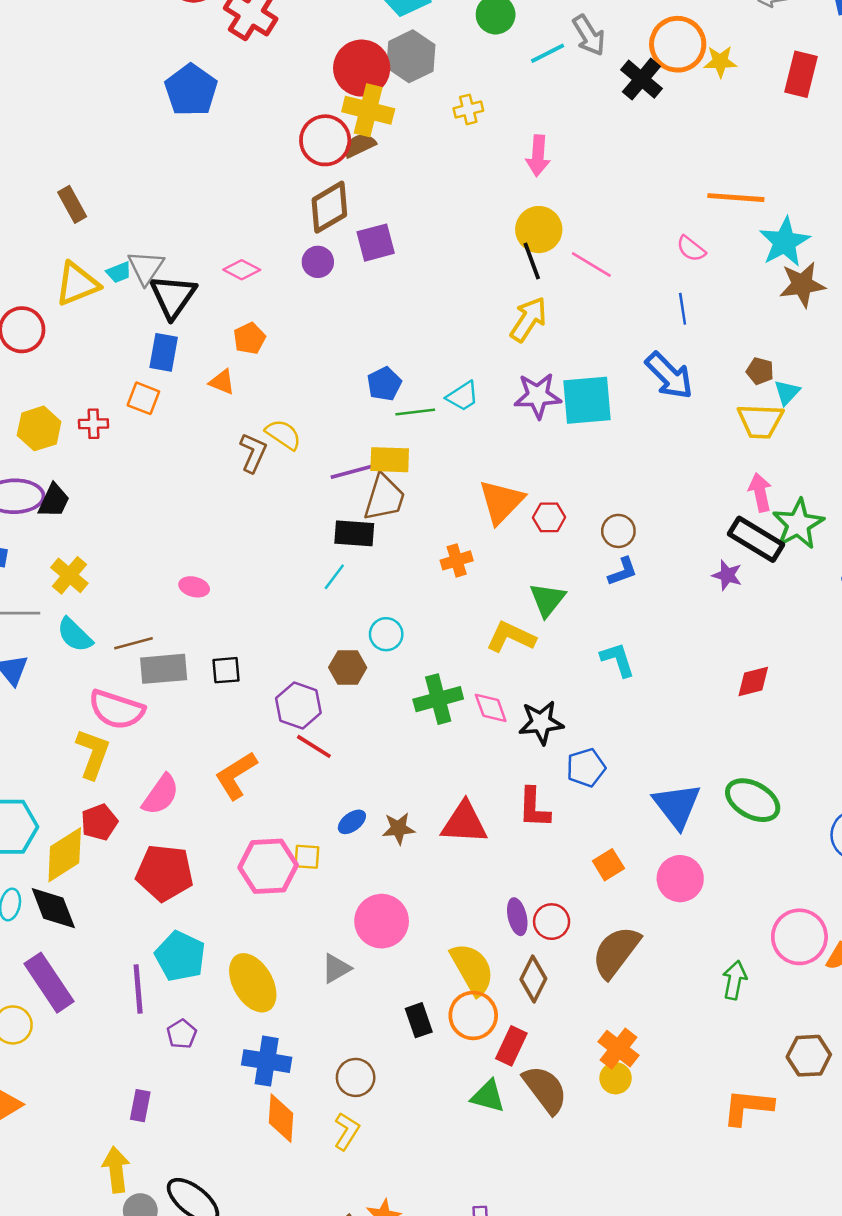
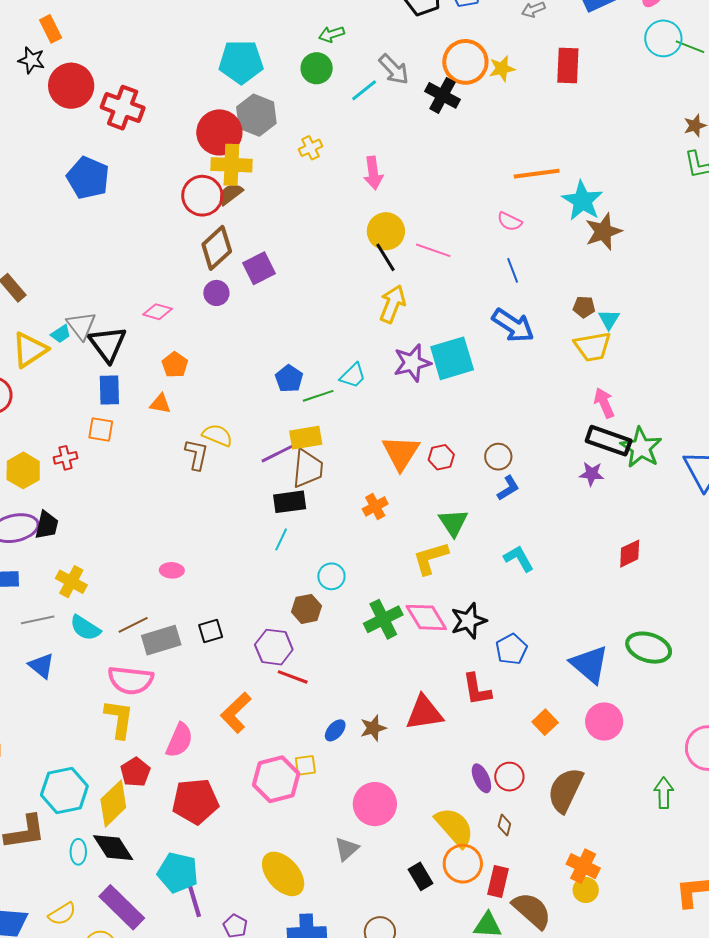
green star: (798, 524) -> (641, 448), moved
yellow L-shape: (511, 637) -> (431, 558), turned -30
pink diamond: (491, 708) -> (426, 617), size x1.4
cyan pentagon: (180, 956) -> (178, 873), moved
brown diamond: (533, 979) -> (504, 825), size x0.6

